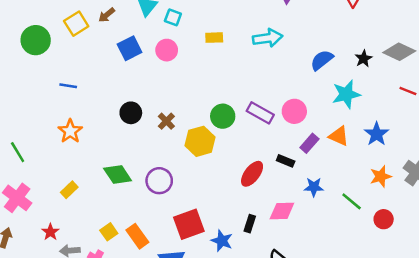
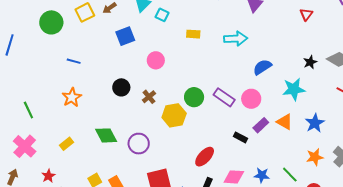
pink circle: (167, 50) -> (156, 60), moved
blue semicircle: (322, 60) -> (262, 67), moved
red ellipse: (252, 174) -> (205, 157), moved
blue star: (314, 187) -> (262, 175), moved

